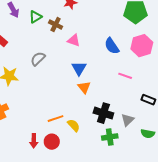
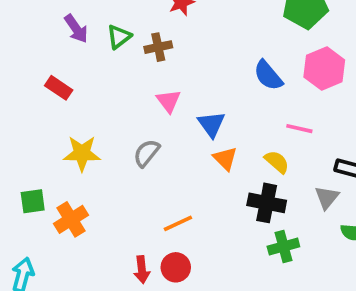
brown cross: (56, 25) -> (158, 47), turned -32
pink triangle: (74, 40) -> (169, 101), moved, turned 40
gray semicircle: (38, 59) -> (147, 153), moved
gray triangle: (128, 120) -> (327, 197), moved
yellow semicircle: (74, 125) -> (277, 162), moved

